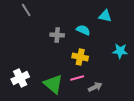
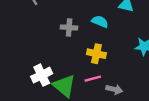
white cross: (20, 78) -> (42, 75), moved
gray arrow: (95, 87) -> (114, 89), turned 40

